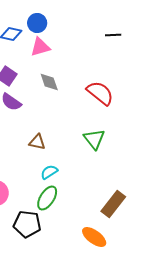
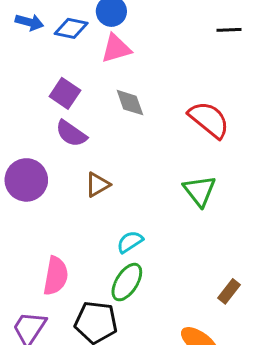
brown triangle: (37, 142) -> (97, 185), moved, turned -42
brown rectangle: (113, 204) -> (229, 291), size x0.6

